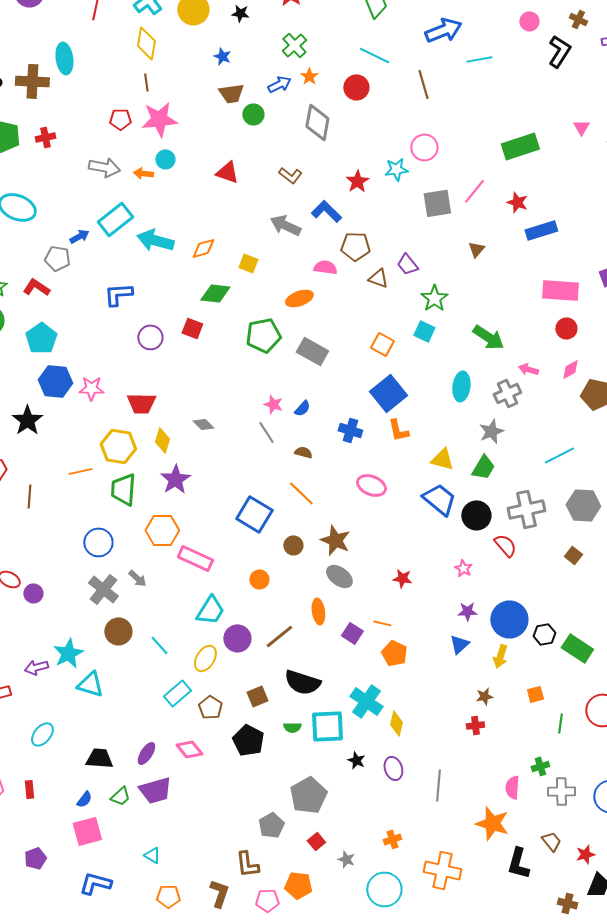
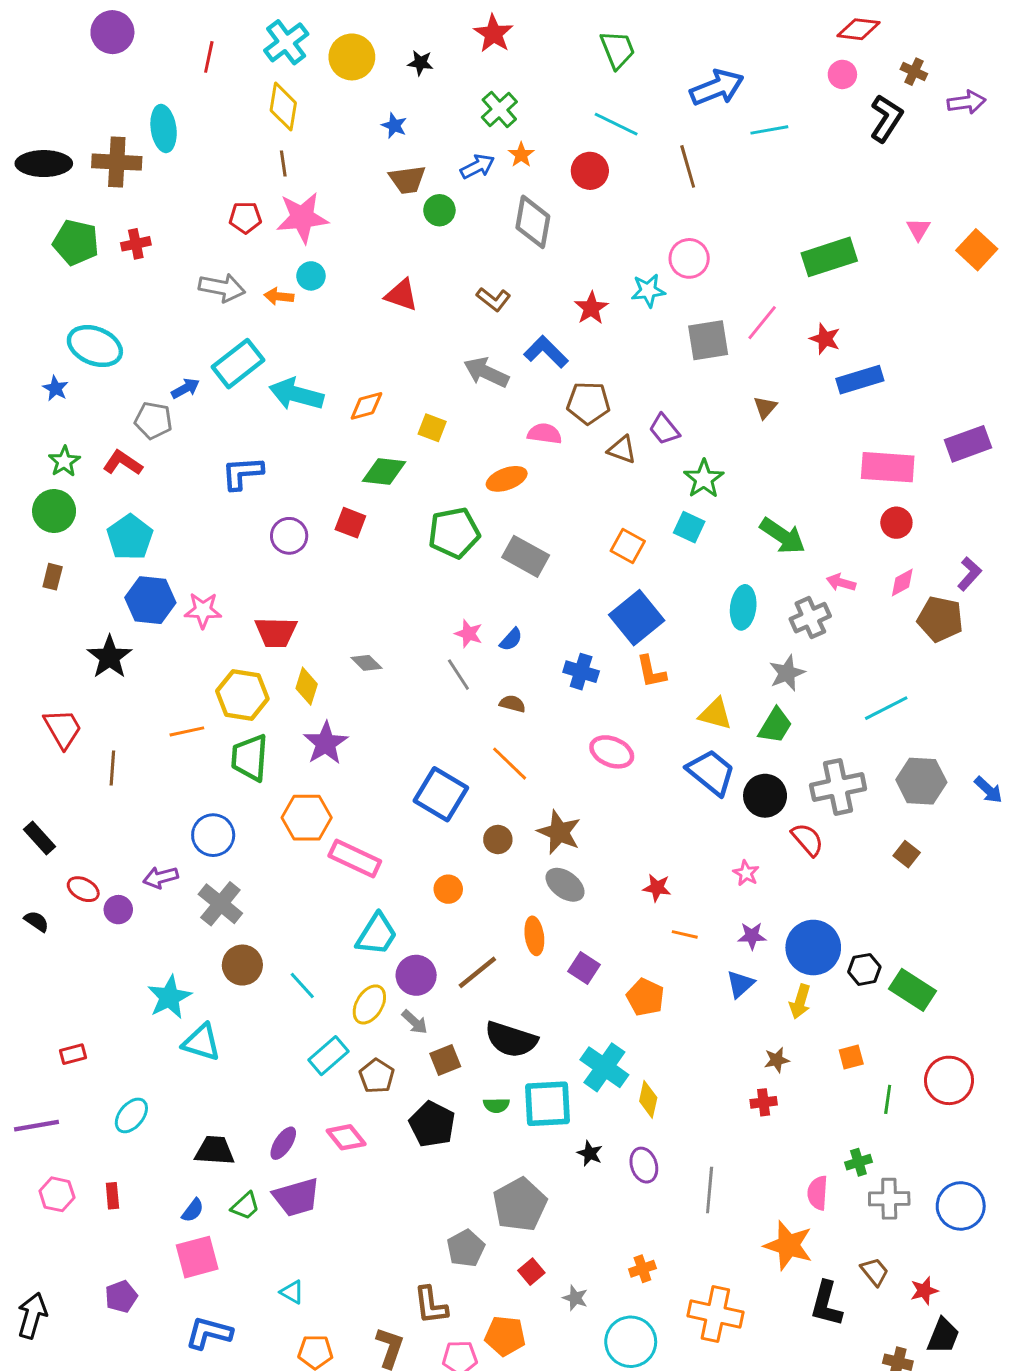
gray arrow: (137, 578) -> (415, 1022), moved
orange line: (382, 623) -> (685, 934), moved
purple arrow: (36, 667) -> (161, 877), moved

